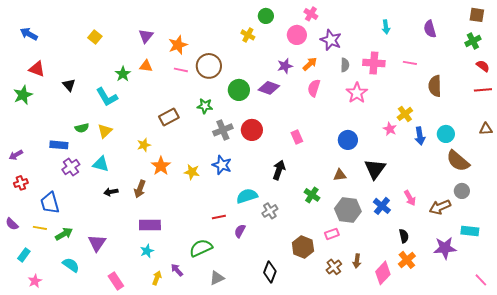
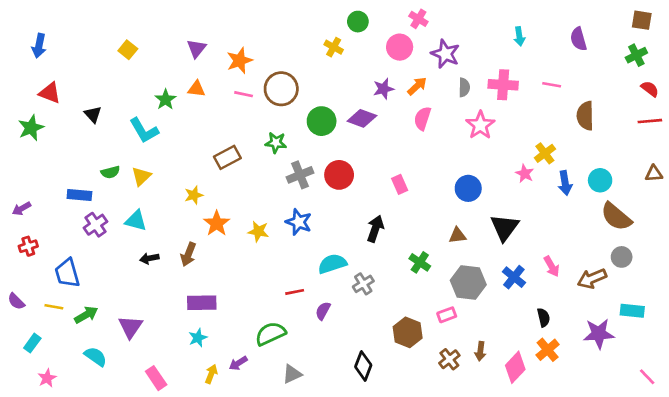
blue arrow: (29, 34) -> (39, 46), turned -108
purple arrow: (177, 270) -> (238, 363), turned -80

